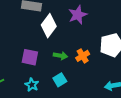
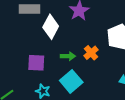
cyan square: (60, 80) -> (71, 81), size x1.5

